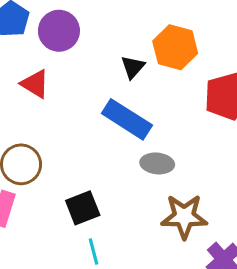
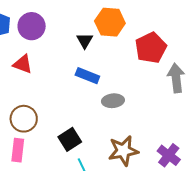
blue rectangle: (127, 119) -> (87, 76), size x0.7
brown star: (184, 217) -> (123, 151), moved

